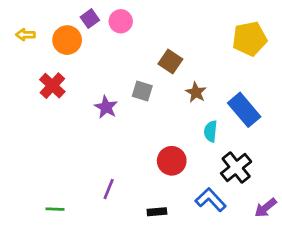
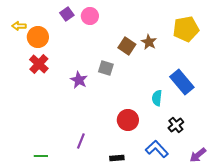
orange circle: (67, 40) -> (38, 37), moved
brown star: (196, 92) -> (149, 42), moved
black cross: (236, 168) -> (176, 125), size x0.7

